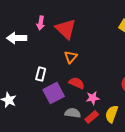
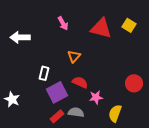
pink arrow: (41, 23) -> (63, 23), moved, turned -40
red triangle: (66, 29) -> (101, 28), moved, turned -30
red rectangle: (92, 117) -> (57, 116), moved

